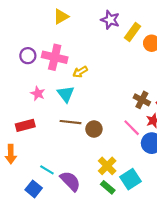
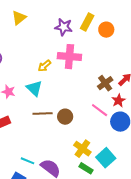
purple star: (110, 20) -> (64, 27), moved
pink cross: (55, 57) -> (69, 57), moved
brown cross: (142, 100) -> (105, 83), turned 35

